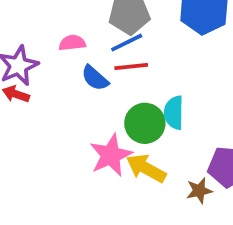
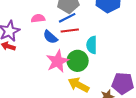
cyan semicircle: (174, 113) -> (92, 45), moved
pink star: (111, 155) -> (57, 61), moved

